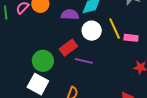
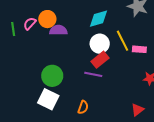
purple semicircle: (70, 15) -> (58, 30), moved
red rectangle: (68, 48) -> (100, 60), moved

